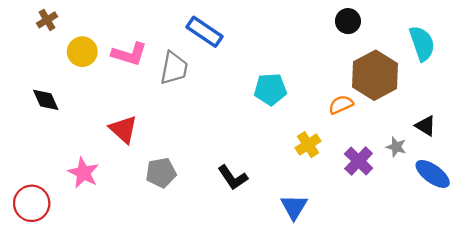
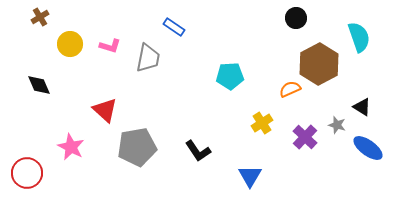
blue rectangle: (205, 32) -> (174, 27), size x0.7
pink L-shape: (129, 54) -> (110, 46), size x0.7
gray pentagon: (161, 173) -> (137, 147), size x1.5

